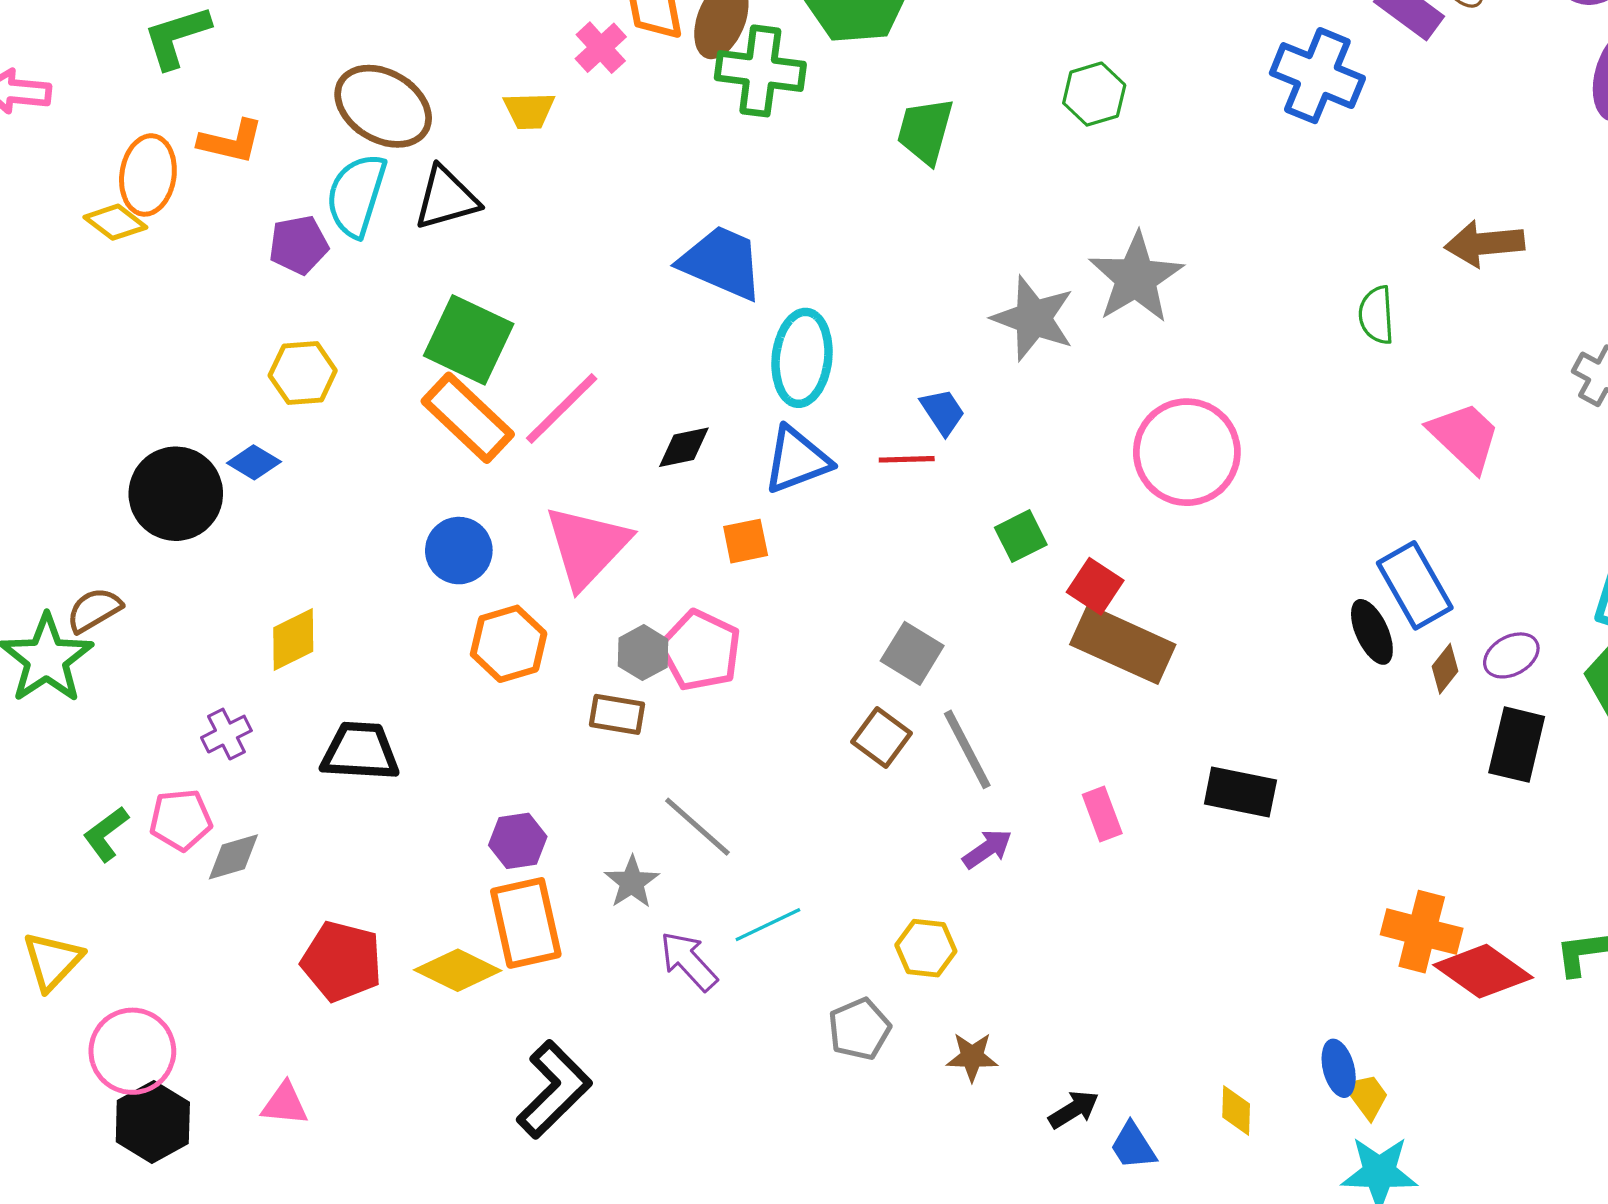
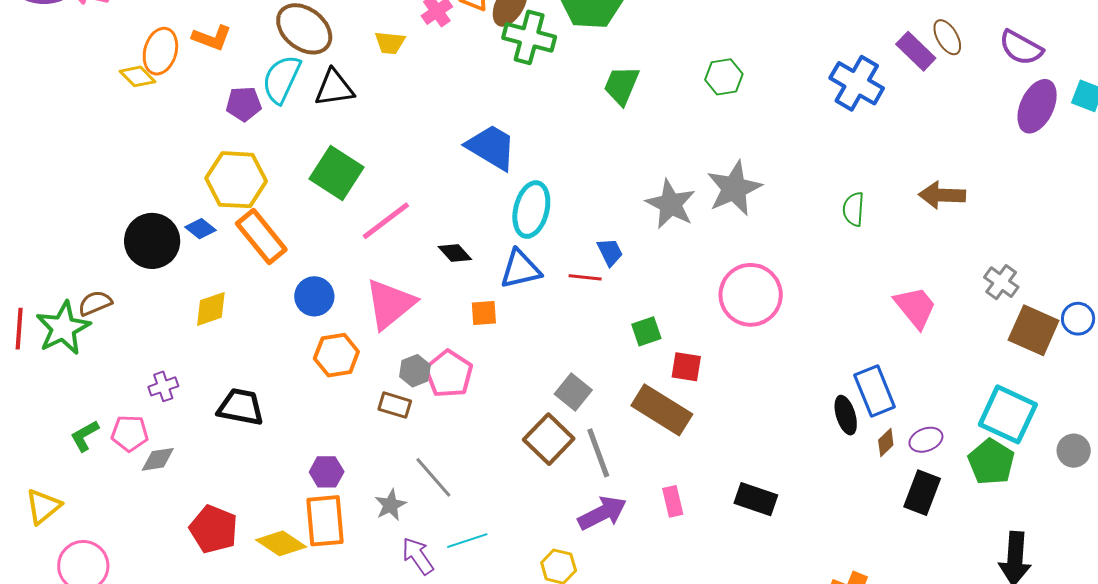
green semicircle: (1376, 315) -> (854, 209), moved
yellow hexagon: (303, 373) -> (236, 180), size x1.5
orange rectangle: (468, 418) -> (261, 237), moved
black diamond: (684, 447) -> (455, 253), turned 52
red square: (1095, 586) -> (686, 367), turned -32
yellow diamond: (293, 640) -> (211, 309), moved
brown rectangle: (1123, 644) -> (662, 410), moved
brown square: (882, 738) -> (549, 439), size x1.4
purple arrow: (987, 849) -> (602, 513), size x1.6

